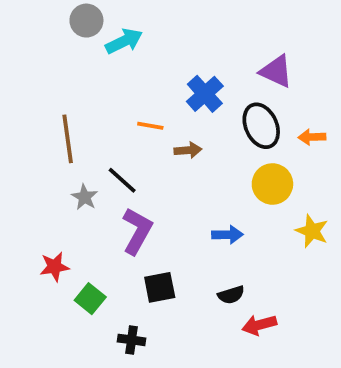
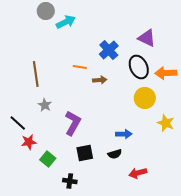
orange arrow: (312, 137) -> (166, 73), size x1.5
black line: (122, 180) -> (18, 123), moved
blue arrow: (227, 235) -> (124, 134), moved
black semicircle: (231, 295) -> (115, 154), moved

